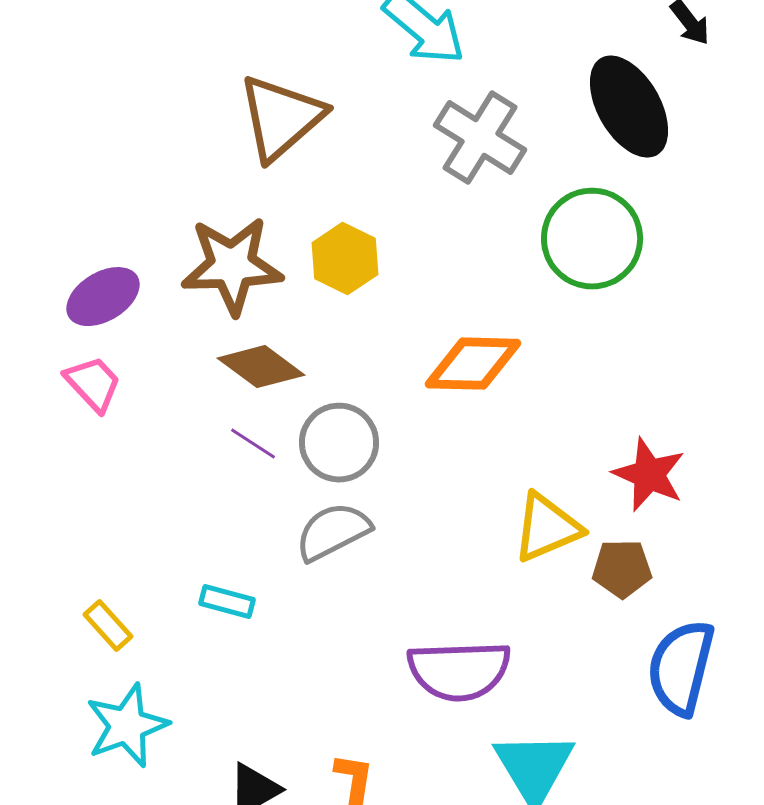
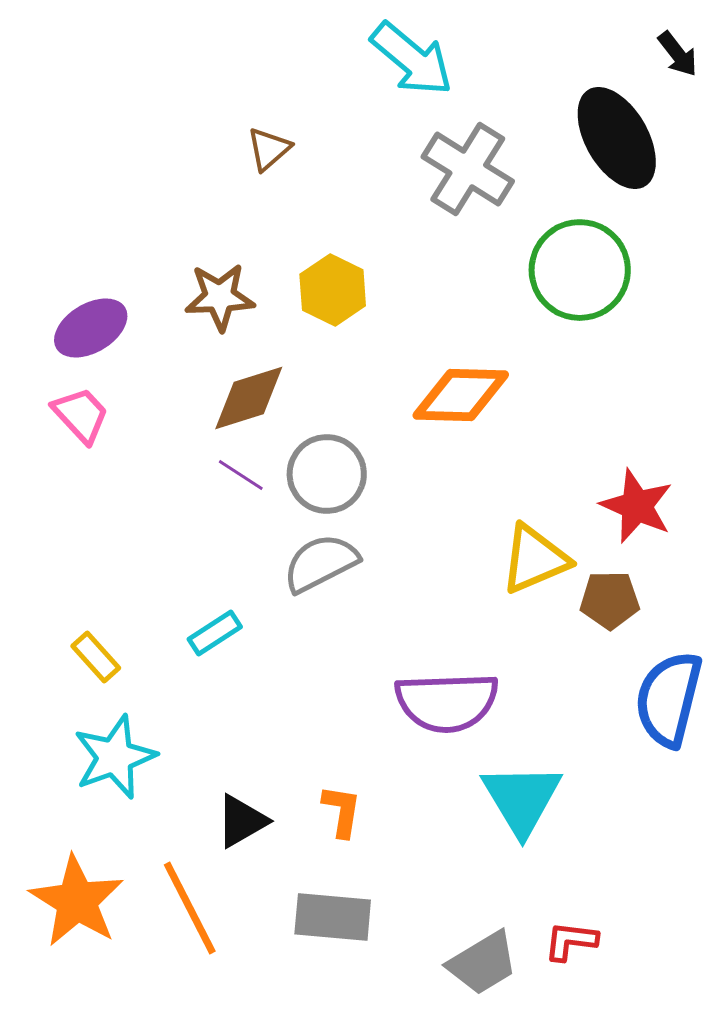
brown triangle: (281, 118) -> (269, 149), size x0.5
brown star: (232, 266) -> (220, 297), size x0.7
brown diamond: (261, 367) -> (249, 398), turned -54
cyan rectangle: (227, 602) -> (215, 633), turned -48

